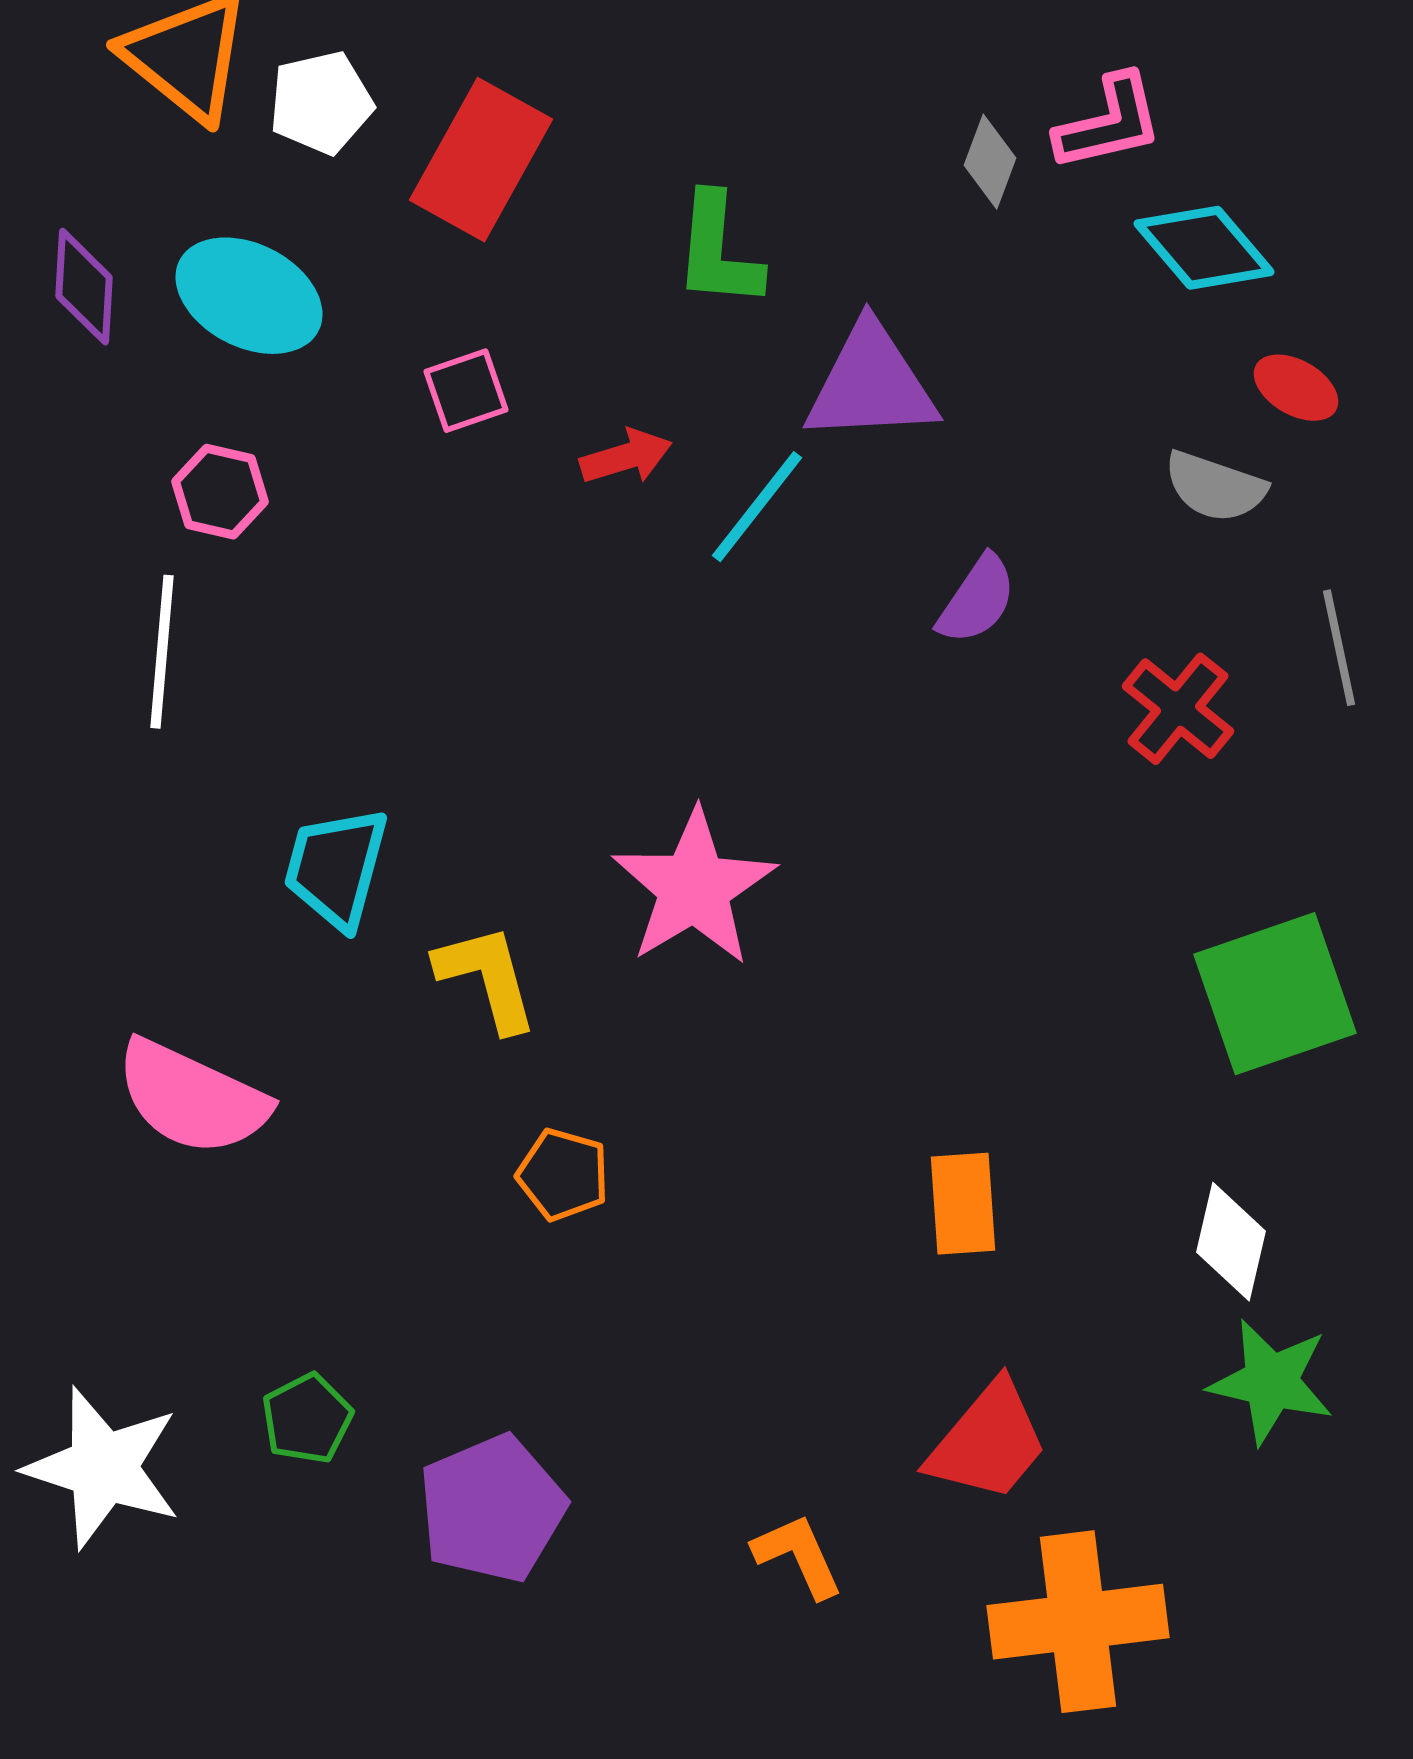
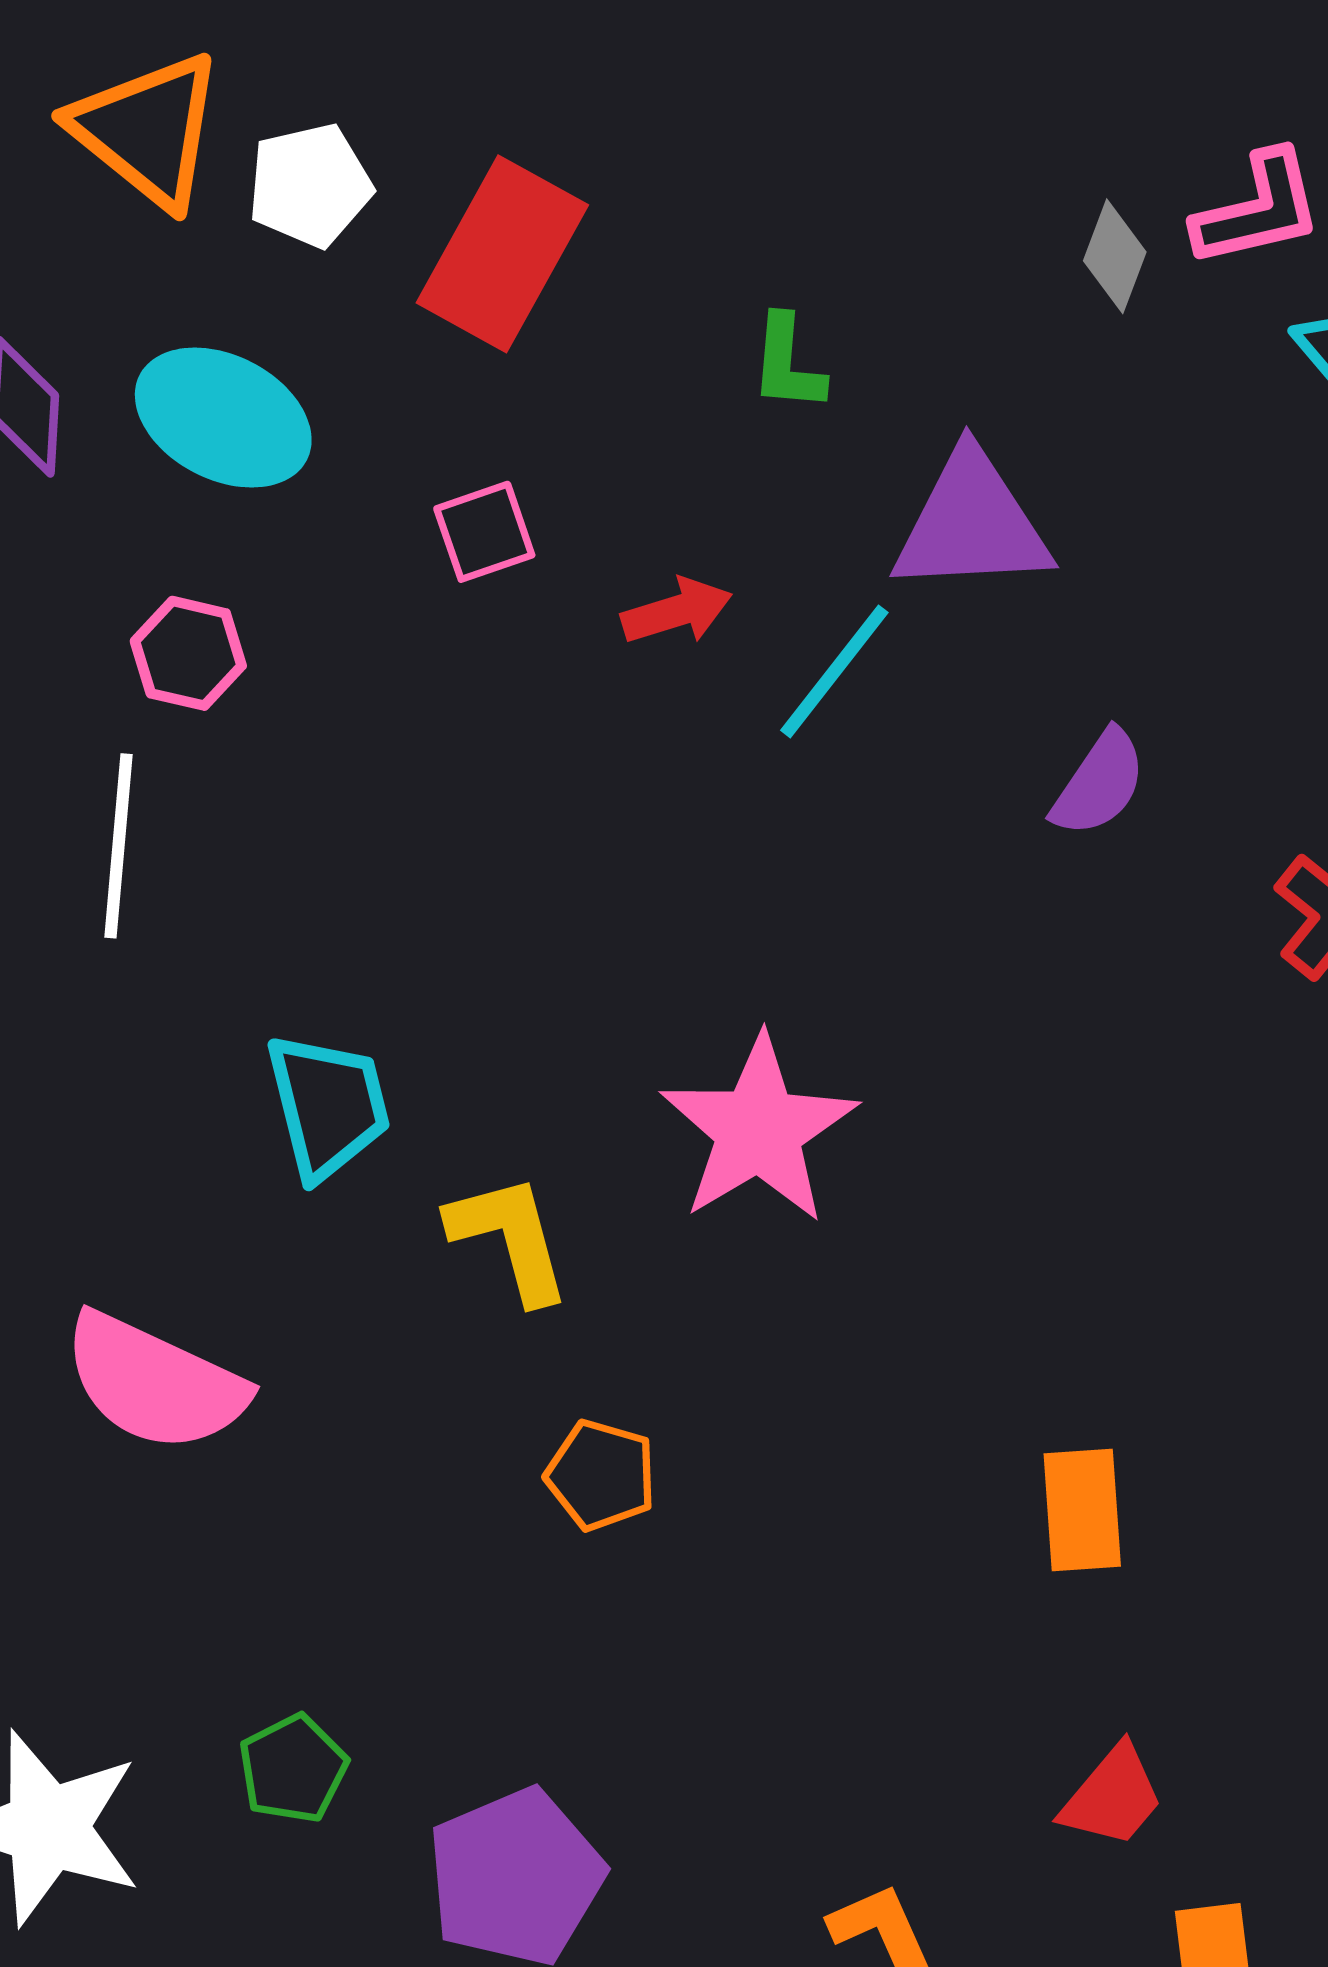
green L-shape: (718, 251) -> (788, 363), size x0.7
cyan trapezoid: (336, 868) -> (328, 1106), turned 151
red trapezoid: (988, 1442) -> (1112, 1796), size x0.7

